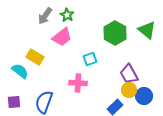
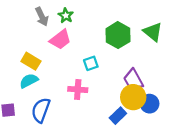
gray arrow: (45, 16) -> (42, 17), turned -60
cyan semicircle: (20, 71) -> (29, 81), moved, turned -66
yellow circle: (129, 90) -> (133, 97), size x1.5

